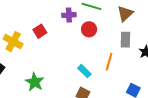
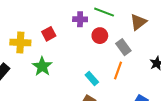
gray rectangle: (125, 40) -> (123, 47), moved, turned -42
yellow cross: (13, 42) -> (20, 42), turned -30
green star: (35, 82) -> (42, 66), moved

